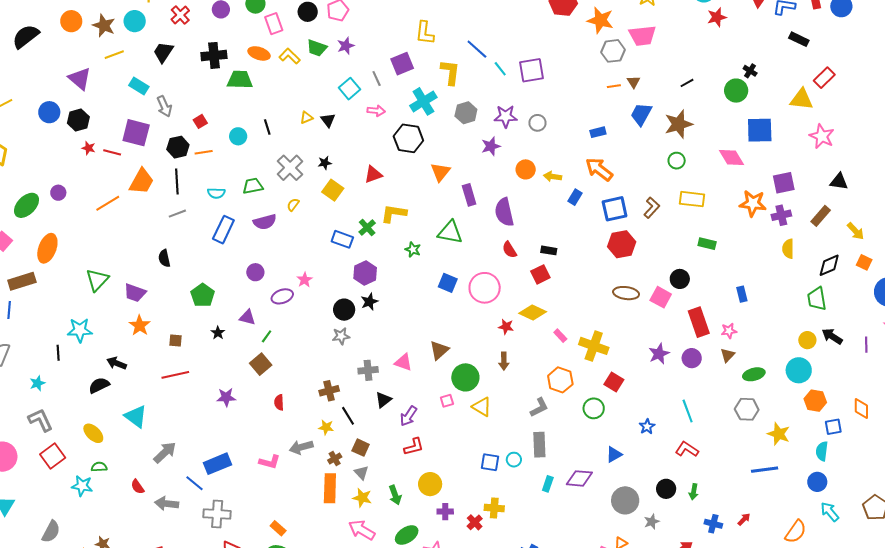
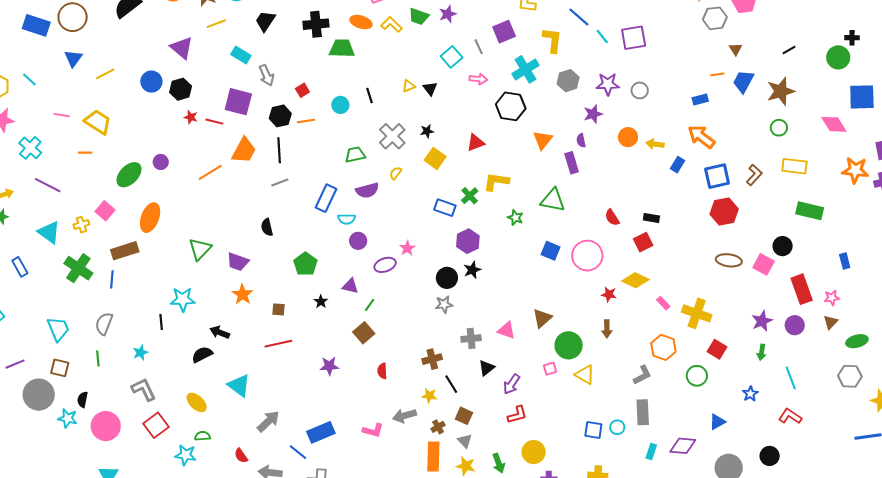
black cross: (750, 71) -> (852, 38), turned -32
orange line: (614, 86) -> (717, 74), moved
cyan semicircle: (216, 193) -> (347, 219), moved
purple semicircle: (504, 212) -> (581, 141), moved, size x0.5
green rectangle: (707, 244) -> (810, 211), size x1.5
green arrow: (694, 492) -> (762, 352), moved

